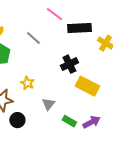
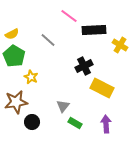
yellow star: (27, 83) -> (31, 77), moved
green rectangle: (69, 121) -> (75, 123), moved
purple arrow: (91, 122) -> (106, 124), turned -66

